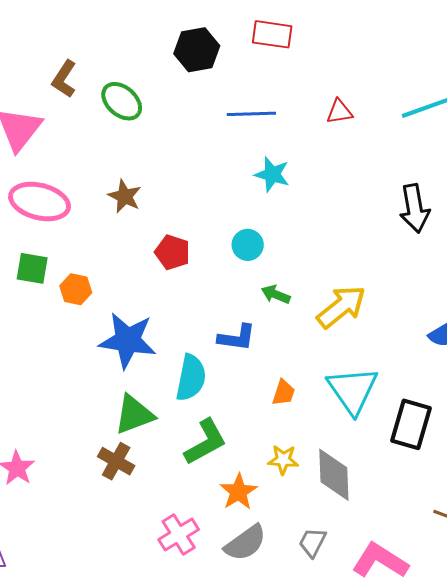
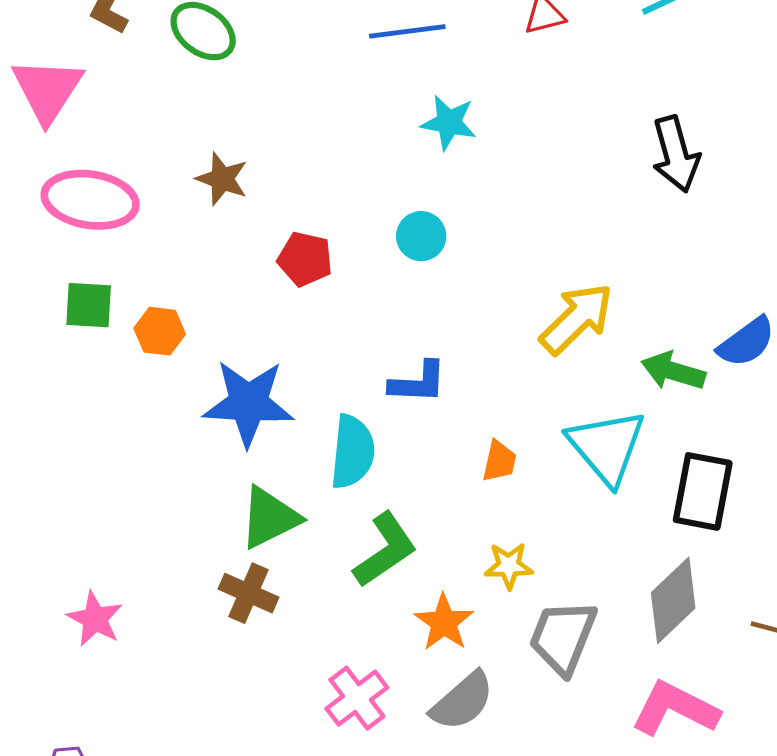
green arrow: (276, 294) -> (673, 371), moved, size x1.4
gray diamond: (334, 475) -> (673, 600), moved, turned 54
gray trapezoid: (312, 542) -> (563, 637), moved, size x1.6

